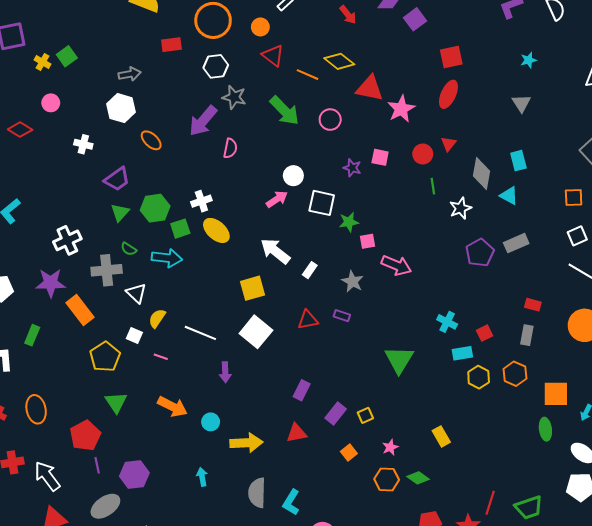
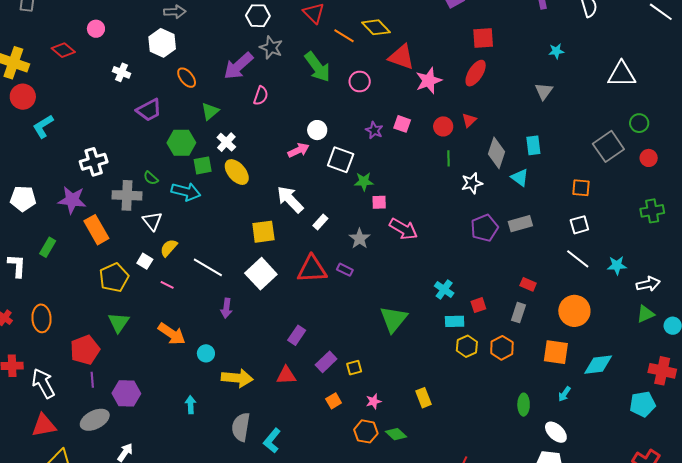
white cross: (201, 201) -> (226, 142), turned -36
green triangle: (120, 212) -> (210, 111), moved
red triangle: (308, 320) -> (312, 269), size x1.5
orange square: (556, 394) -> (556, 352), moved

